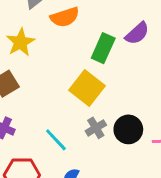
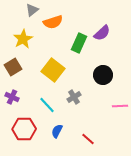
yellow square: (87, 88) -> (53, 70), moved
black circle: (128, 129) -> (103, 75), moved

